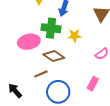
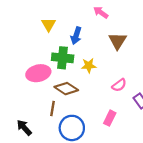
brown line: (41, 74) -> (52, 109), turned -56

